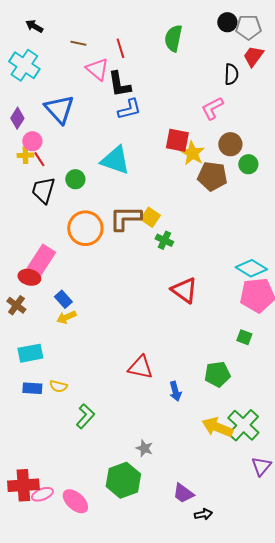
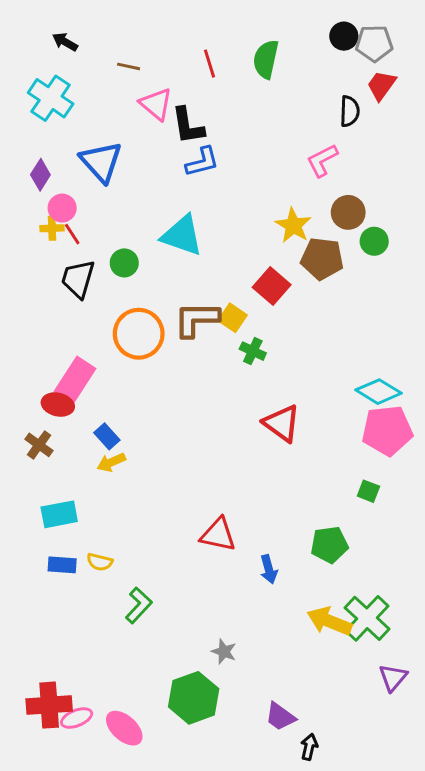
red line: (120, 48) -> (209, 64), moved
red square: (177, 140) -> (272, 286), moved, turned 30
black arrow: (203, 514) -> (309, 747), turned -66

